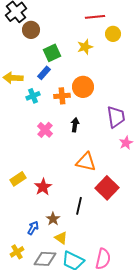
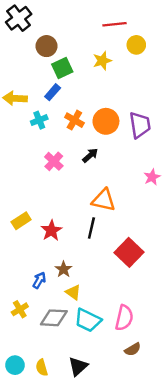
brown circle: (31, 30) -> (47, 46), moved
orange circle: (83, 87) -> (106, 121), moved
orange cross: (62, 96) -> (74, 120), turned 35
purple trapezoid: (116, 117) -> (140, 125), moved
black arrow: (75, 125) -> (90, 155), turned 40
red square: (107, 188) -> (129, 252), moved
black line: (79, 206) -> (91, 228), moved

